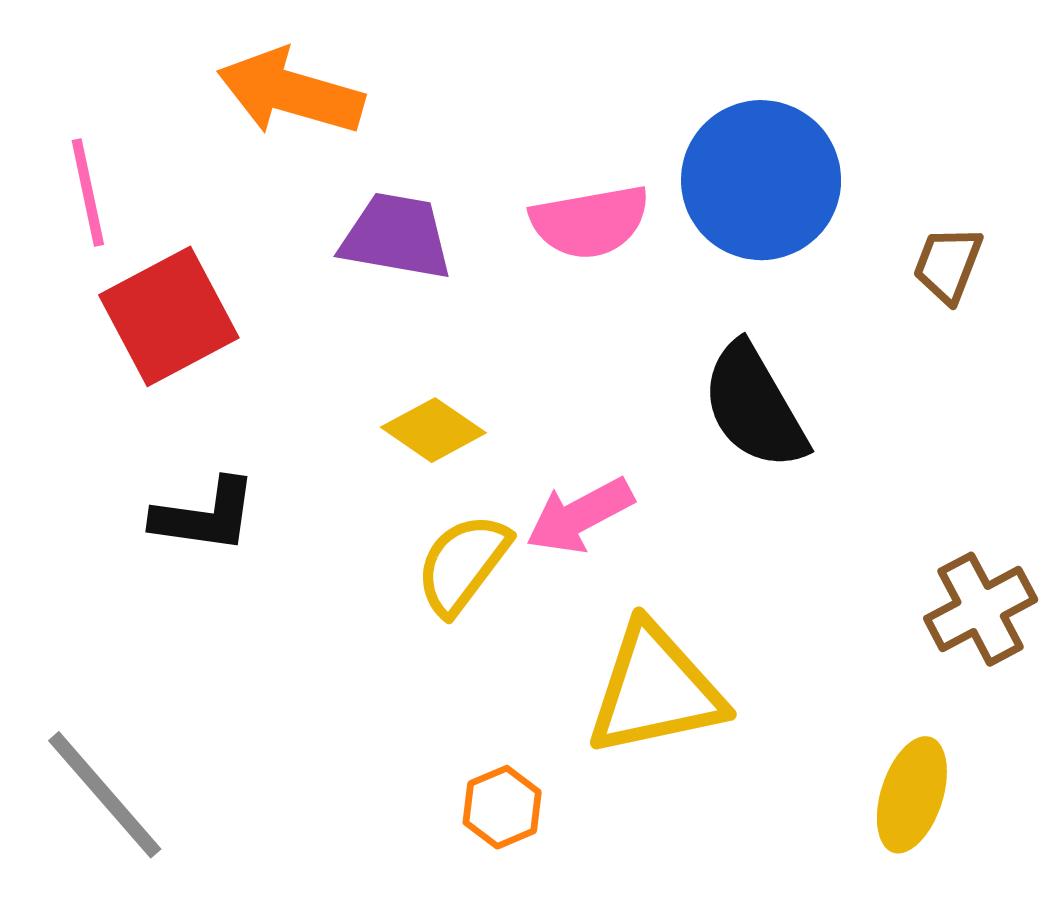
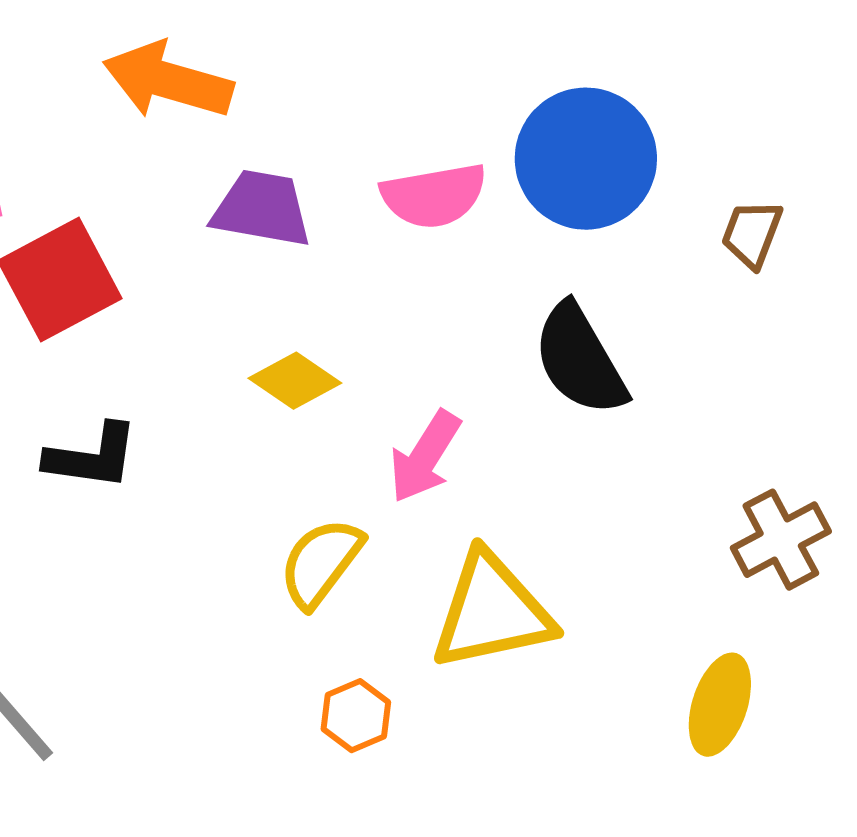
pink arrow: (580, 516) -> (425, 457), turned -30
yellow semicircle: (463, 564) -> (321, 563), moved

